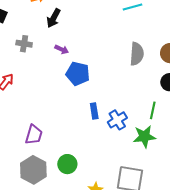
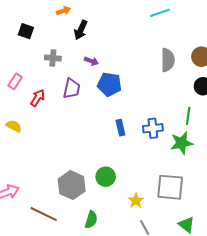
blue rectangle: (94, 111) -> (120, 128), moved
blue cross: (117, 120) -> (153, 128), turned 30
purple trapezoid: (34, 135) -> (72, 88), moved

